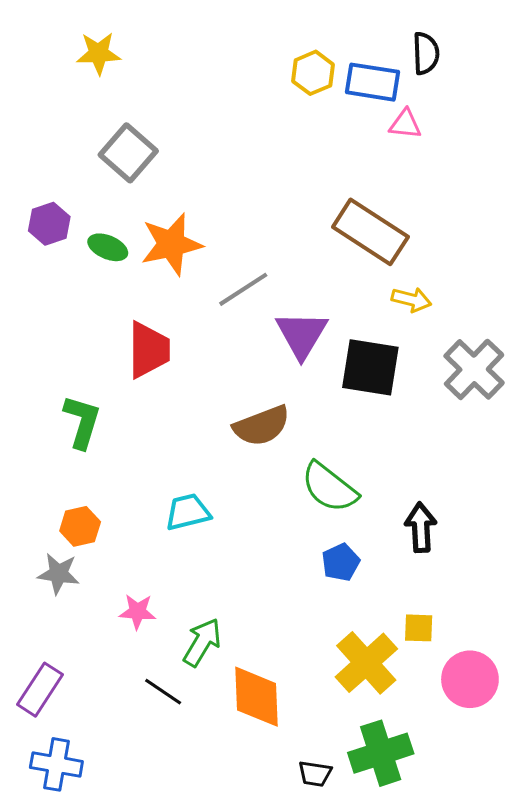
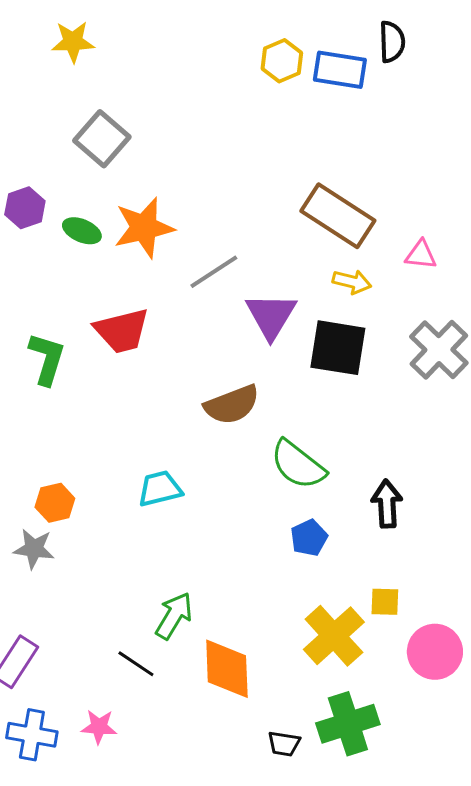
pink triangle: (405, 124) -> (421, 255), moved
yellow arrow: (411, 300) -> (352, 282), moved
red trapezoid: (149, 350) -> (122, 331), turned 76
green L-shape: (82, 422) -> (47, 359), moved
pink star: (138, 612) -> (99, 727), moved

